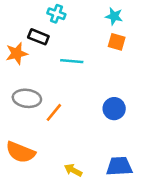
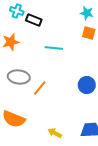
cyan cross: (56, 14) -> (17, 11), moved
black rectangle: (38, 37) -> (34, 20), moved

